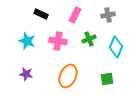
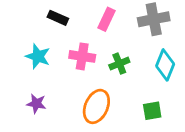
gray cross: (108, 15) -> (154, 19), size x1.5
green cross: (89, 39) -> (119, 64), moved

